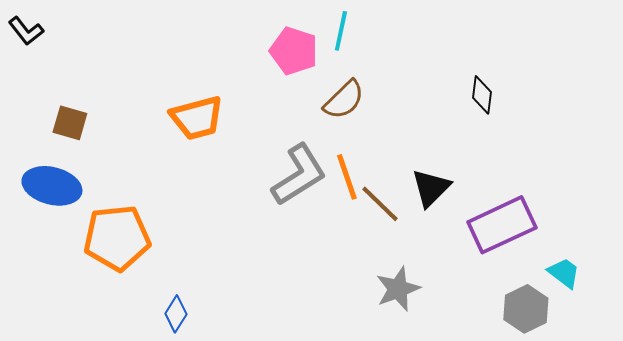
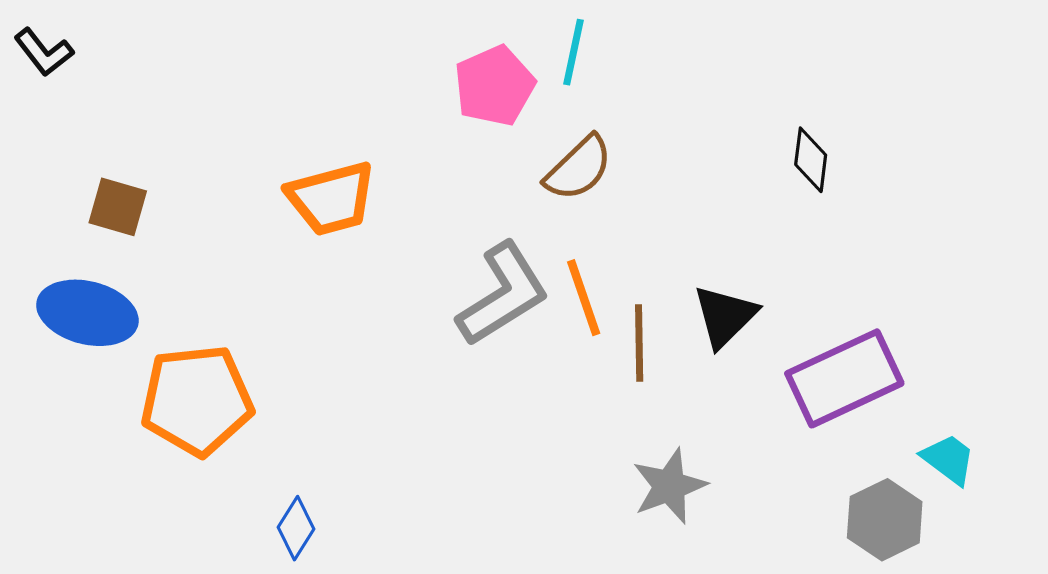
pink pentagon: (294, 51) -> (494, 86), turned 30
brown line: (380, 204) -> (639, 343), turned 45

